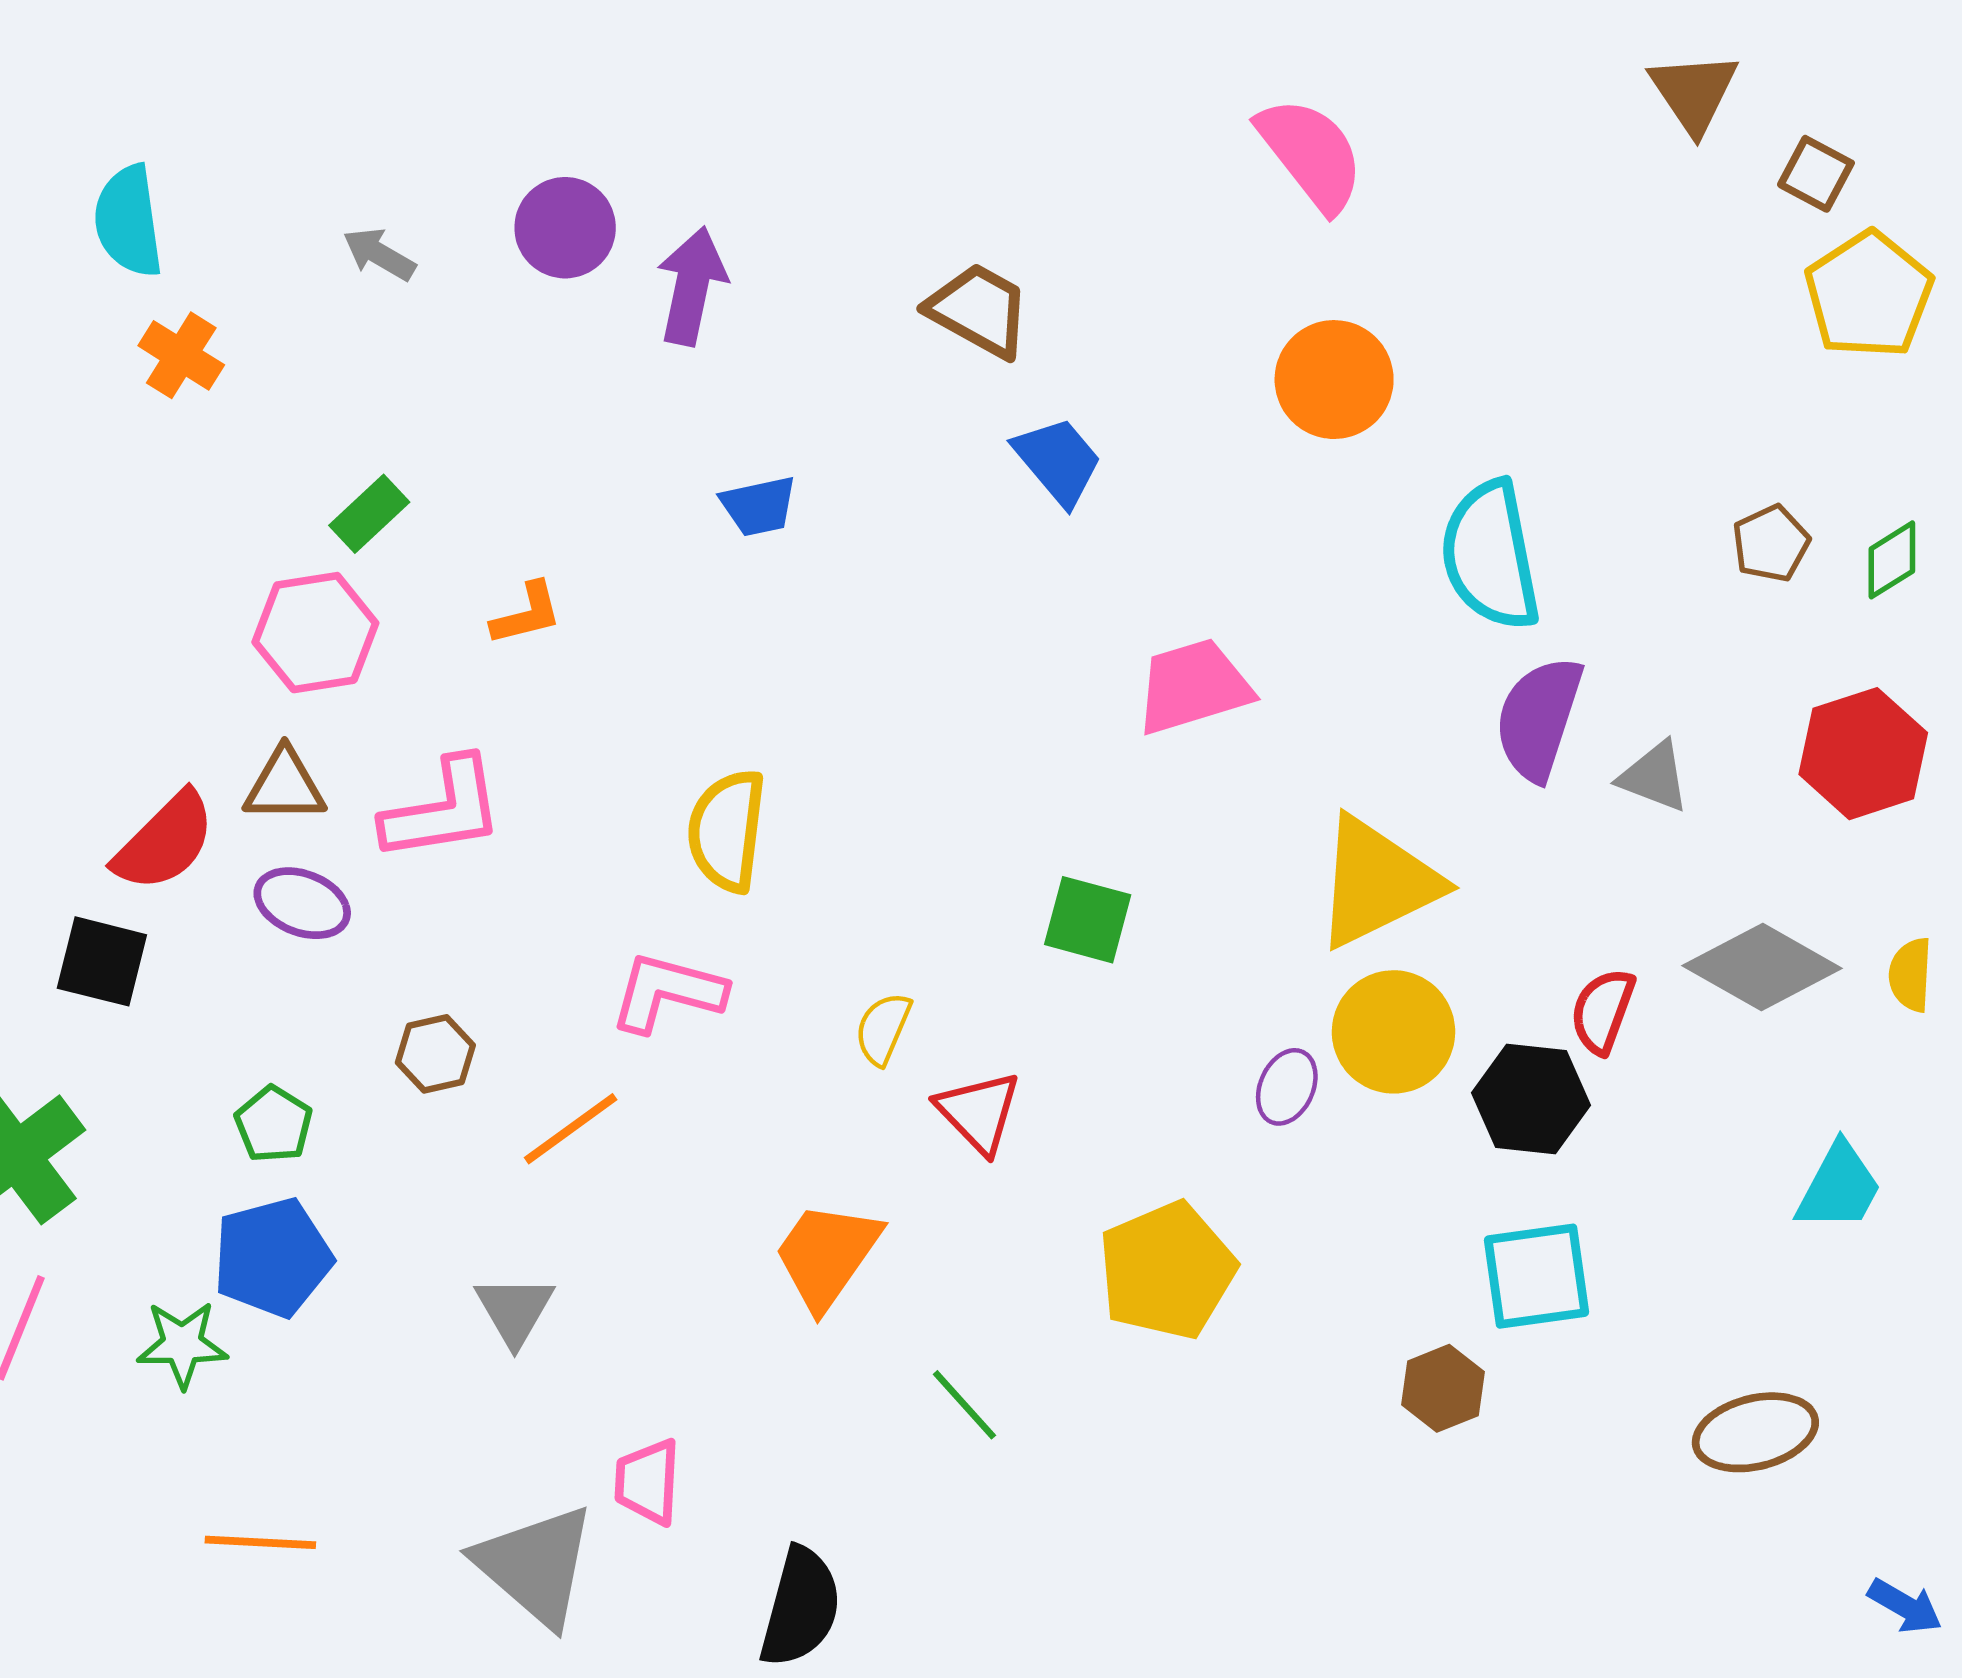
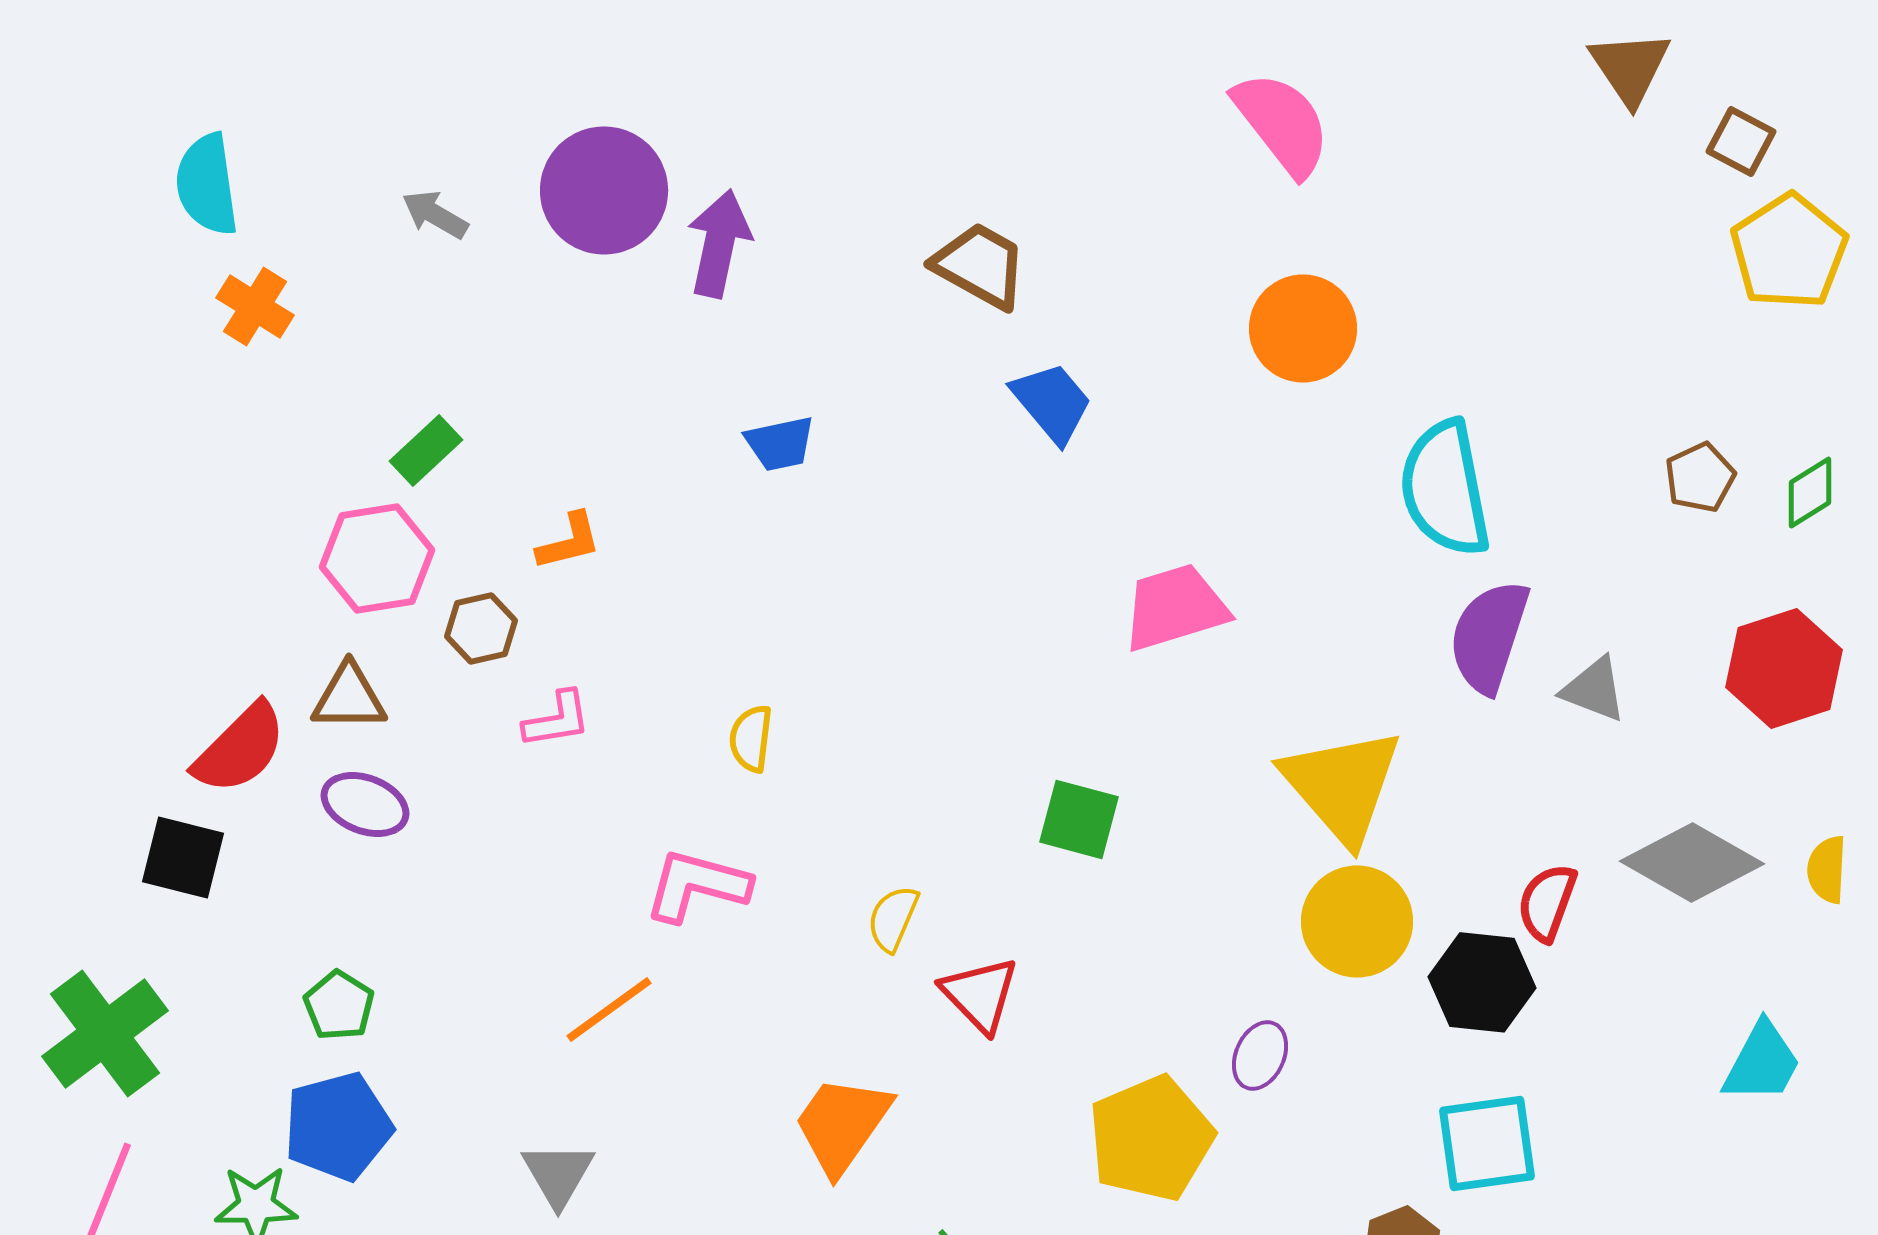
purple circle: (565, 228) -> (604, 190), size x1.4
pink L-shape: (443, 810) -> (557, 719), moved, size x0.6
yellow semicircle: (727, 831) -> (751, 738), size x0.6
yellow triangle: (1377, 882) -> (1342, 785), turned -45
brown hexagon: (435, 1054) -> (481, 628), moved
purple ellipse: (1287, 1087) -> (1260, 1055), moved

